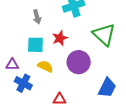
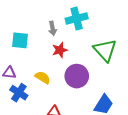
gray arrow: (37, 17) -> (53, 28), moved
cyan square: (35, 45) -> (20, 40), moved

